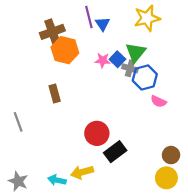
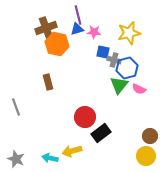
yellow star: (147, 18) -> (129, 33), moved
blue triangle: (103, 24) -> (77, 29), moved, turned 48
green triangle: (136, 52) -> (119, 85), moved
blue square: (117, 59) -> (103, 52), turned -32
pink star: (103, 60) -> (94, 32), moved

